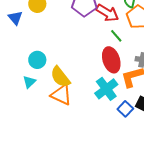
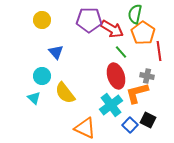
blue triangle: (15, 18) -> (56, 52), moved
cyan triangle: (29, 82) -> (34, 98), turned -32
orange triangle: (61, 95) -> (85, 128), moved

